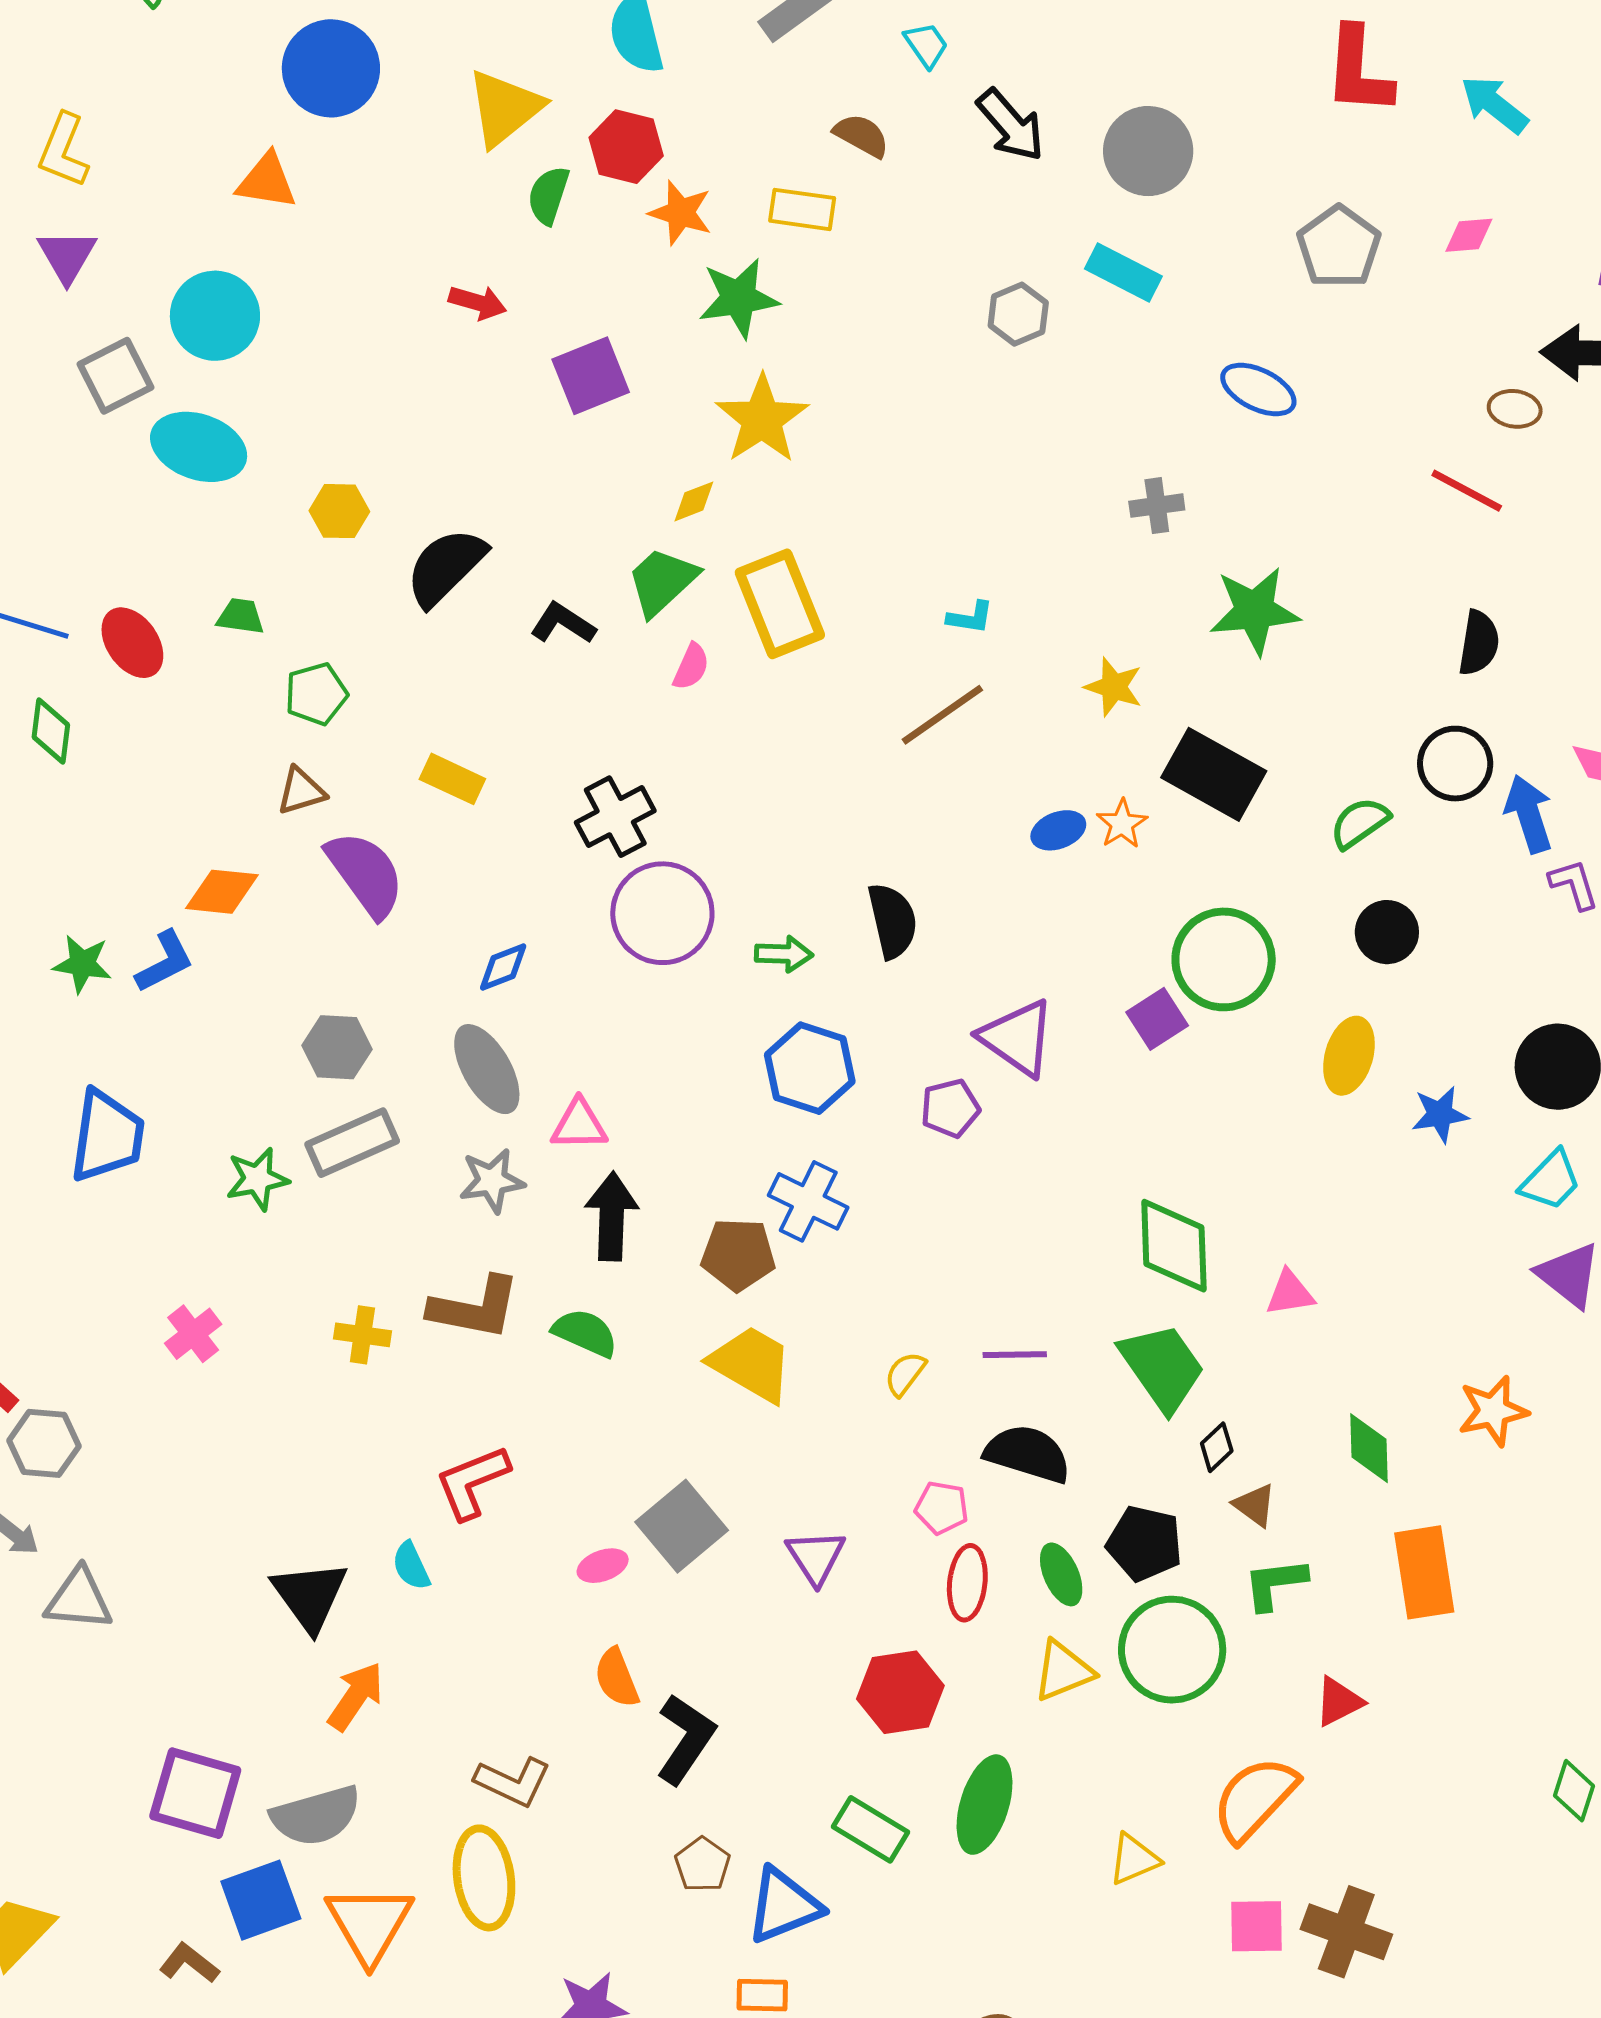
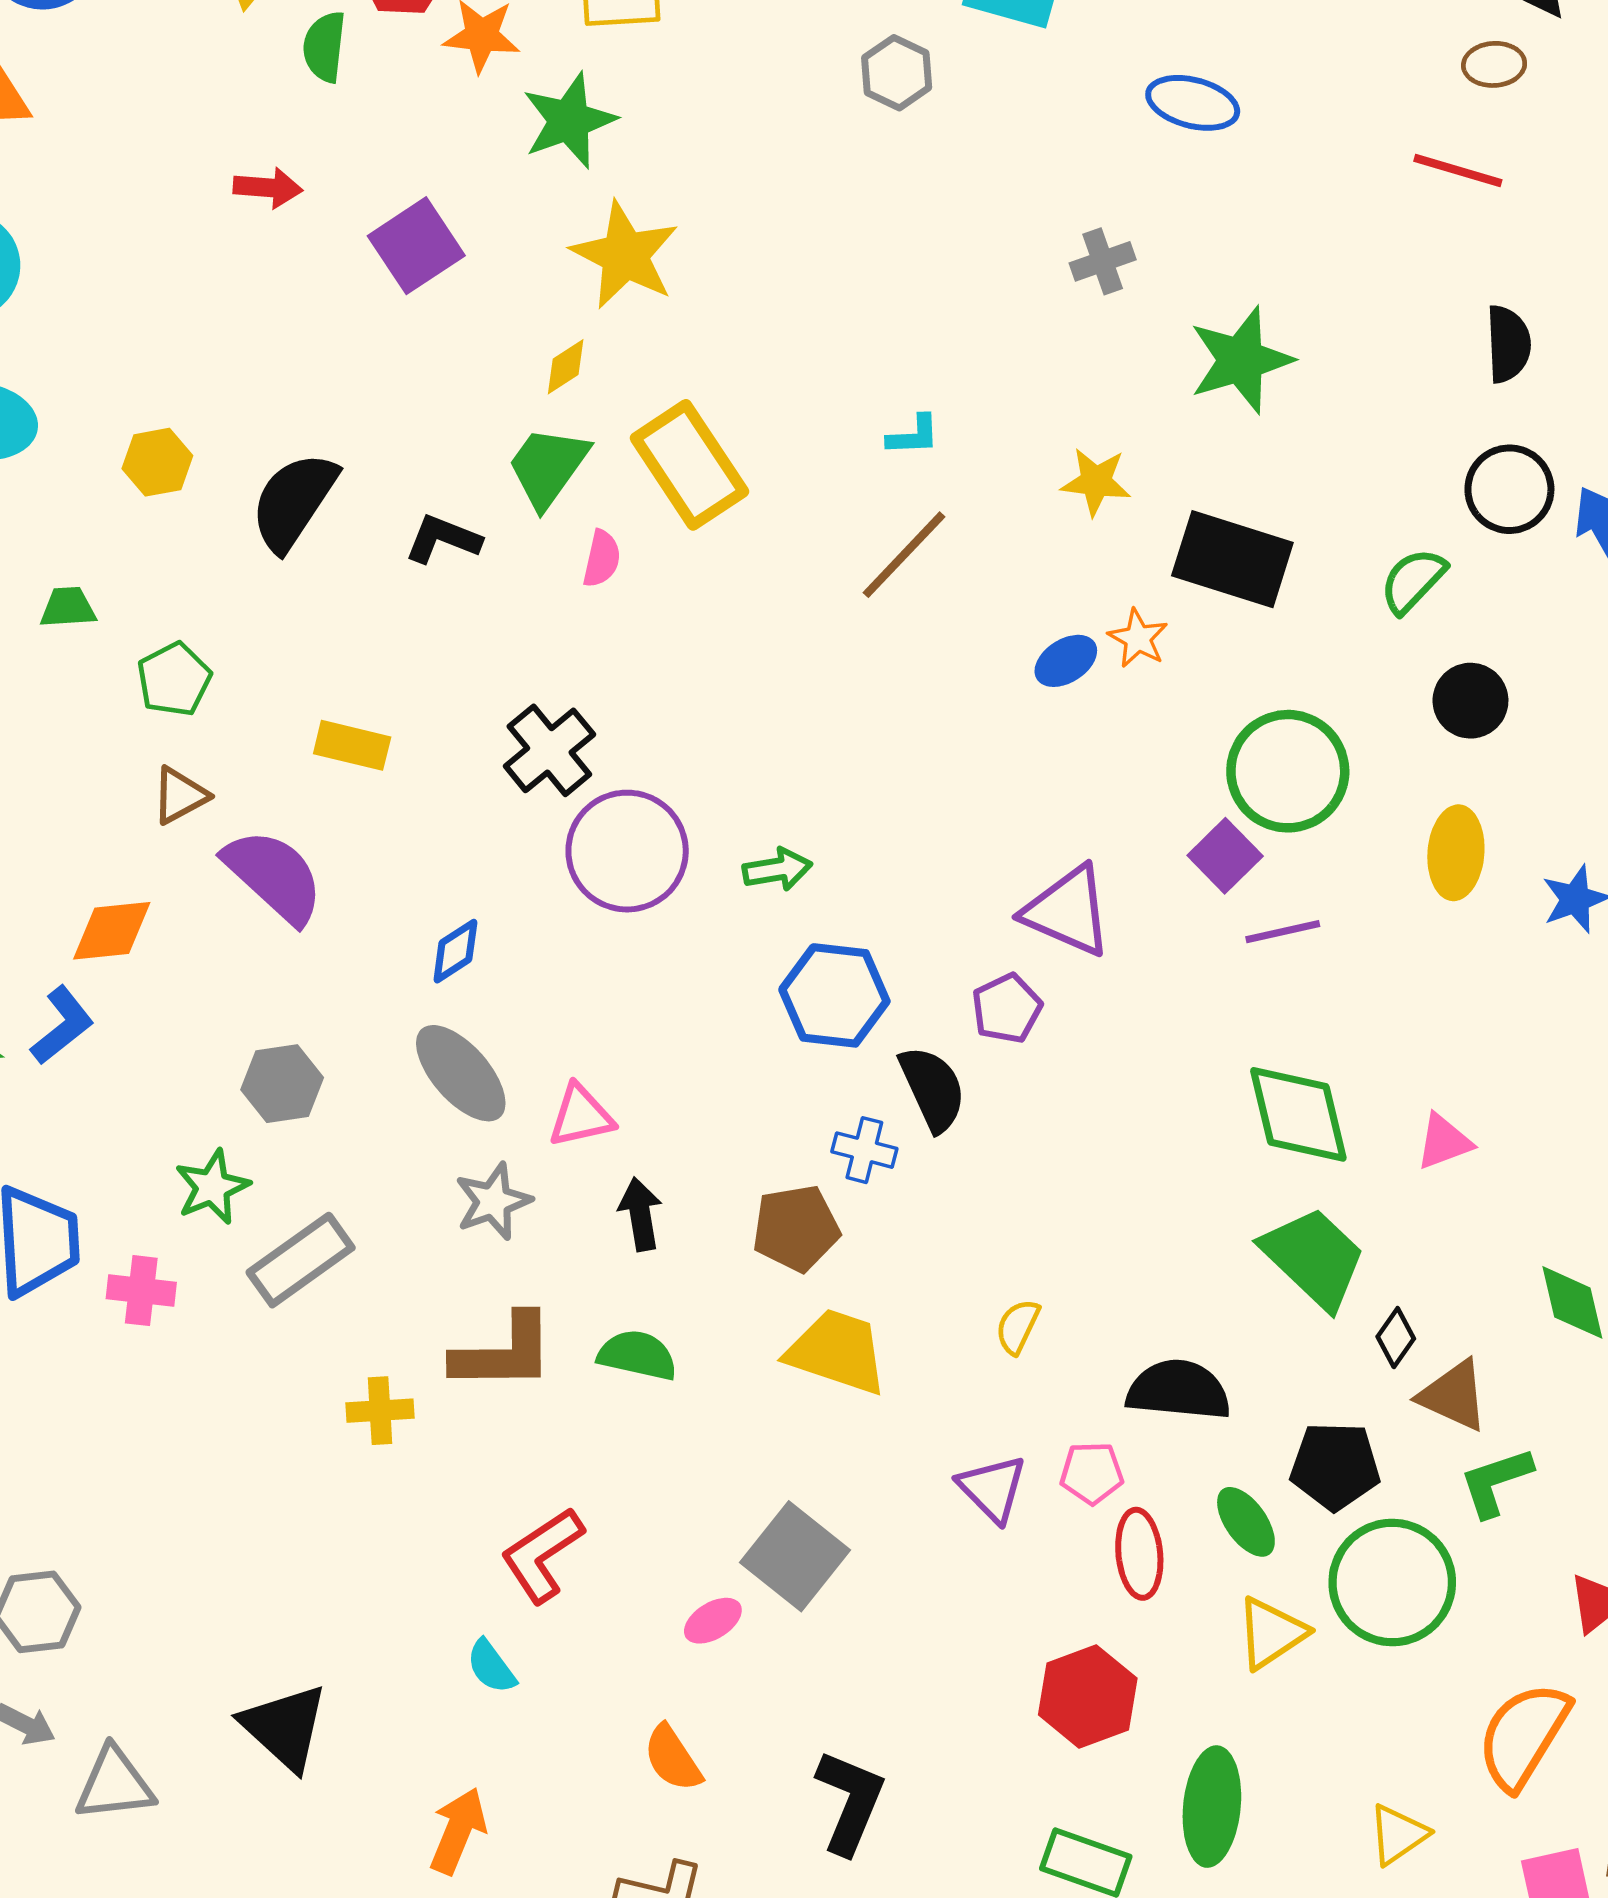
black semicircle: (892, 921) -> (933, 1089), moved
gray rectangle: (352, 1143) -> (301, 1260), moved
green star: (257, 1179) -> (212, 1187), moved
blue cross: (808, 1201) -> (864, 1150), size x0.7
black arrow: (612, 1216) -> (640, 1214), size x0.7
pink cross: (193, 1334) -> (141, 1291), moved, turned -34
purple line: (1015, 1355) -> (1283, 932), moved
brown triangle: (1255, 1505) -> (1453, 1396), size x1.4
purple triangle: (816, 1557) -> (992, 1488), moved
black triangle: (310, 1596) -> (285, 1727), moved
orange semicircle: (617, 1678) -> (673, 1758), moved

